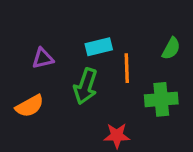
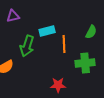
purple triangle: (43, 58) -> (13, 16), moved
green arrow: (86, 86) -> (27, 46), moved

